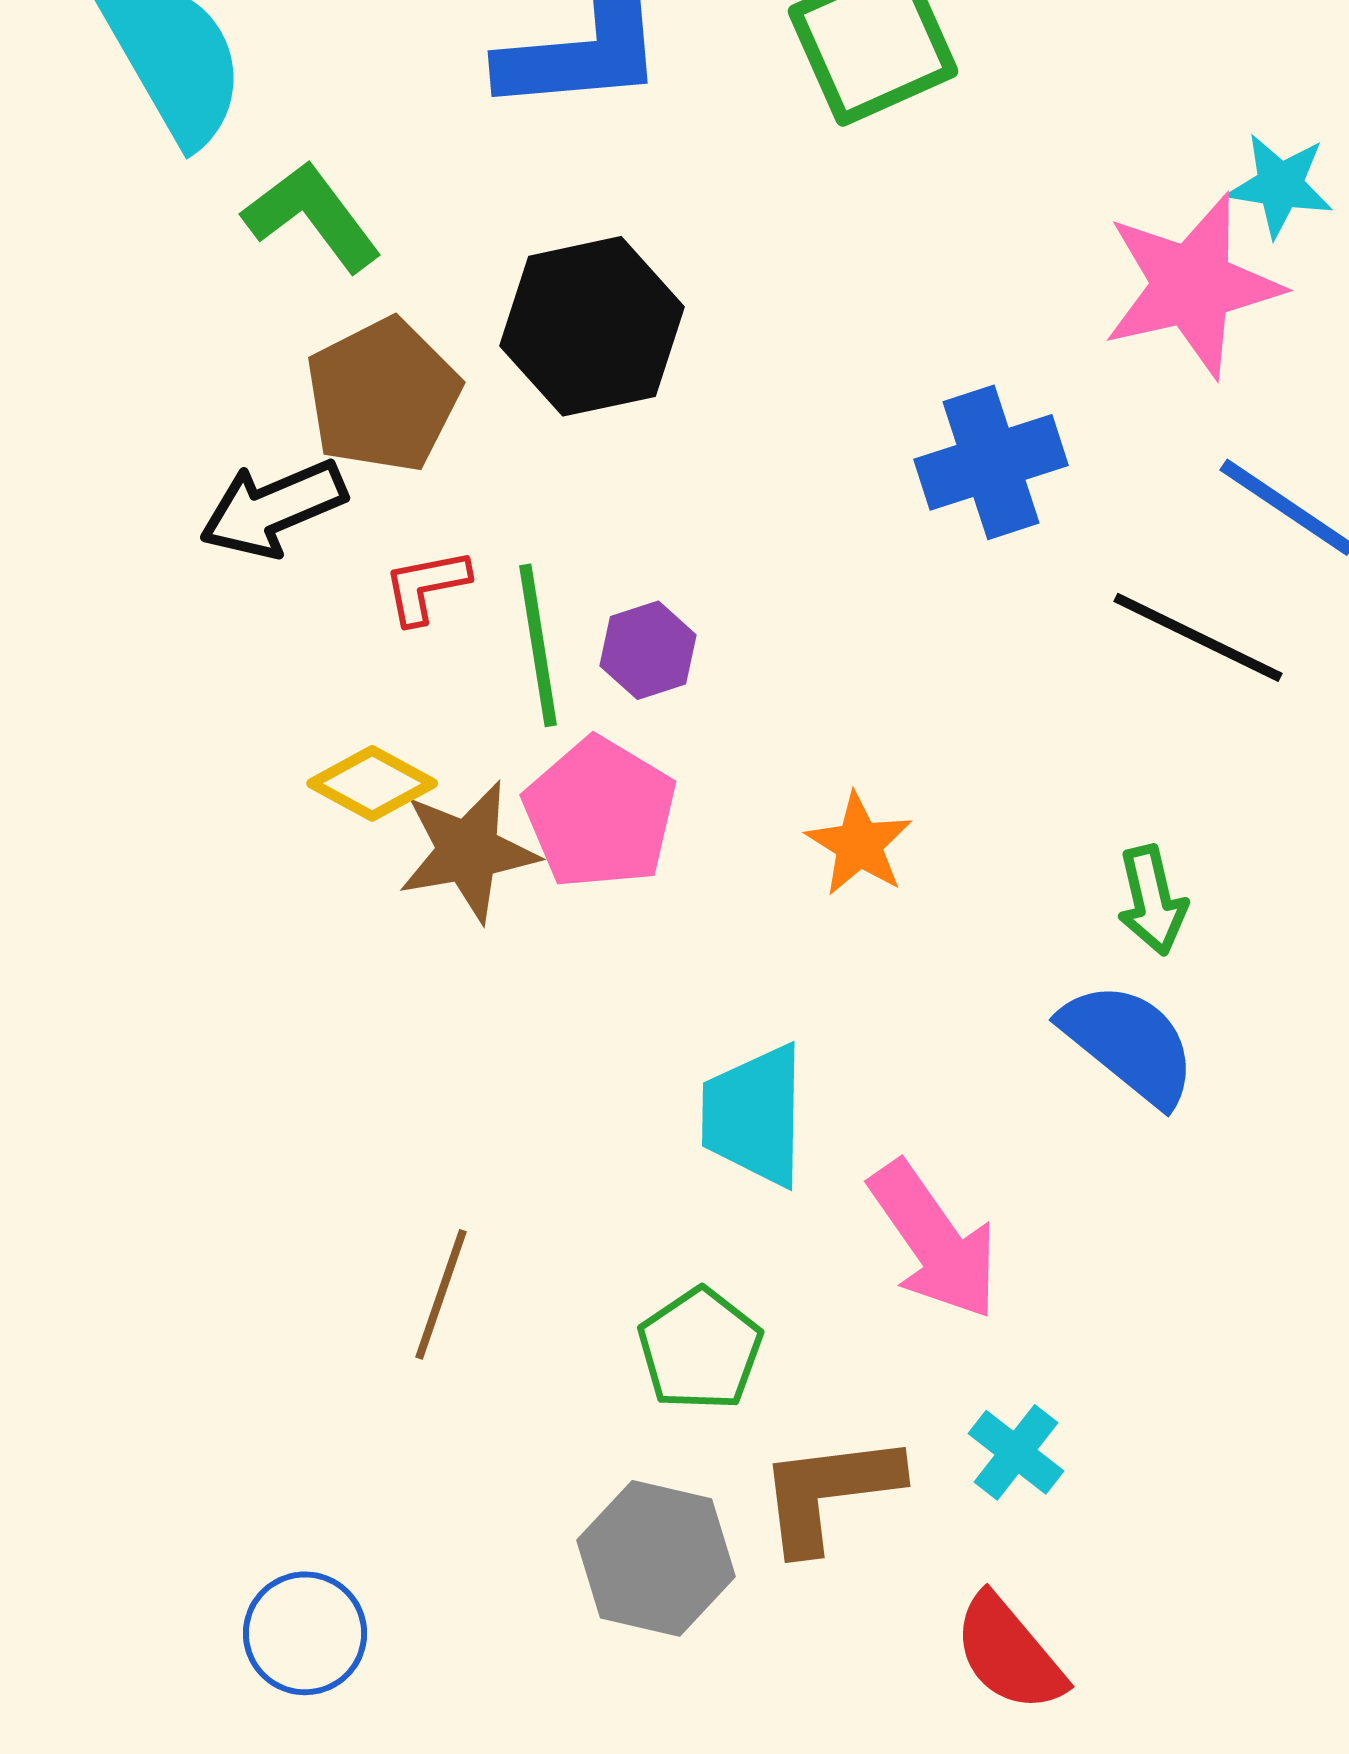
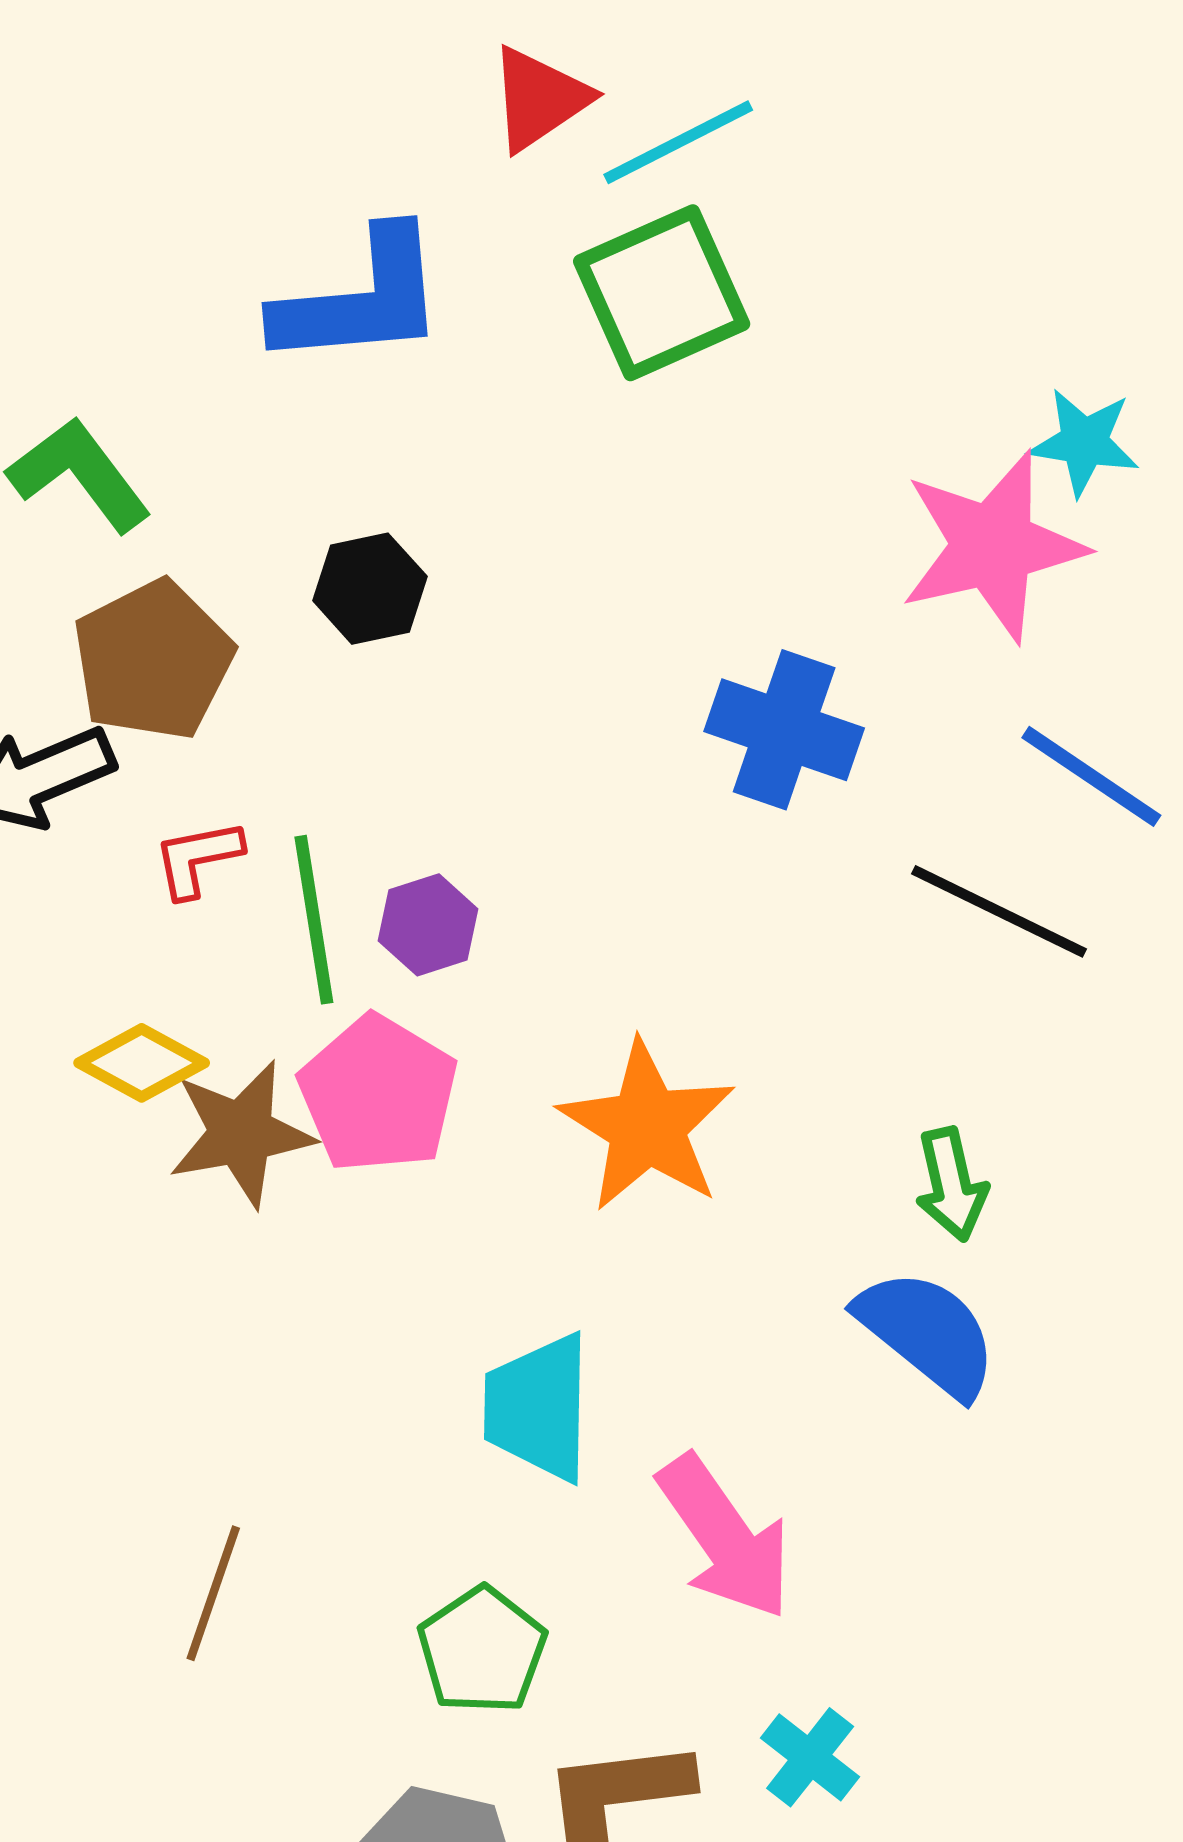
black hexagon: (592, 326) -> (370, 589), size x0.6
blue cross: (991, 462) -> (784, 730), turned 37
orange star: (859, 844) -> (647, 1126), size x1.6

